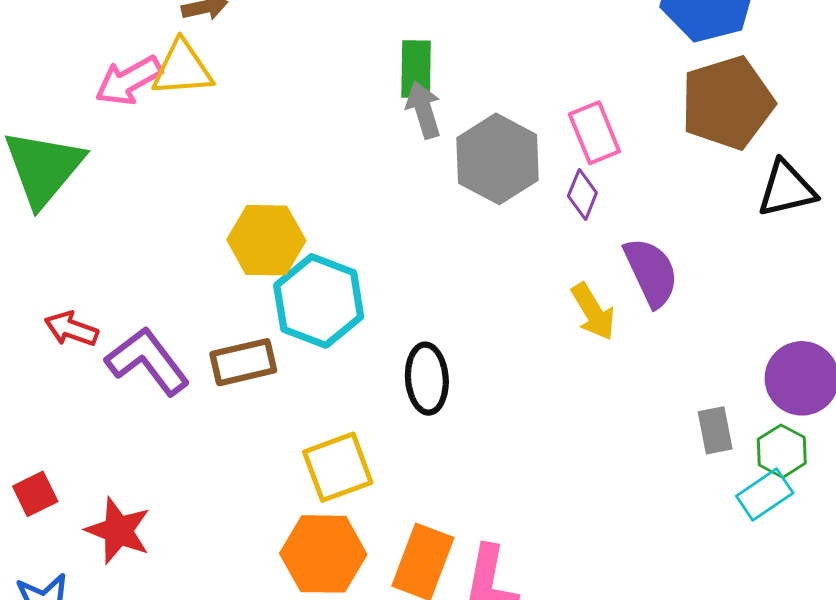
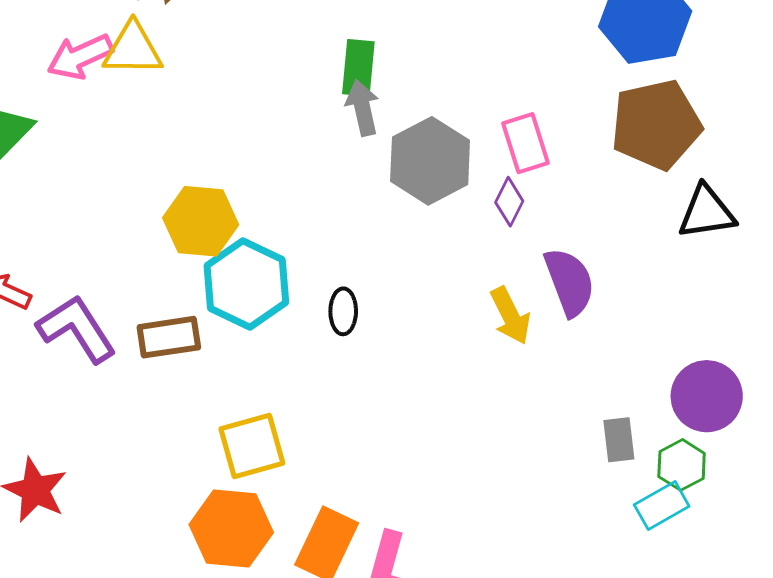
black ellipse: (427, 379) -> (343, 311), moved, size x0.7

